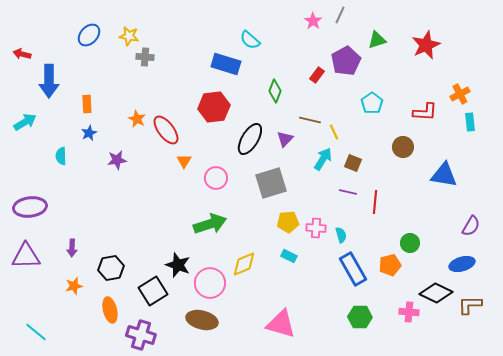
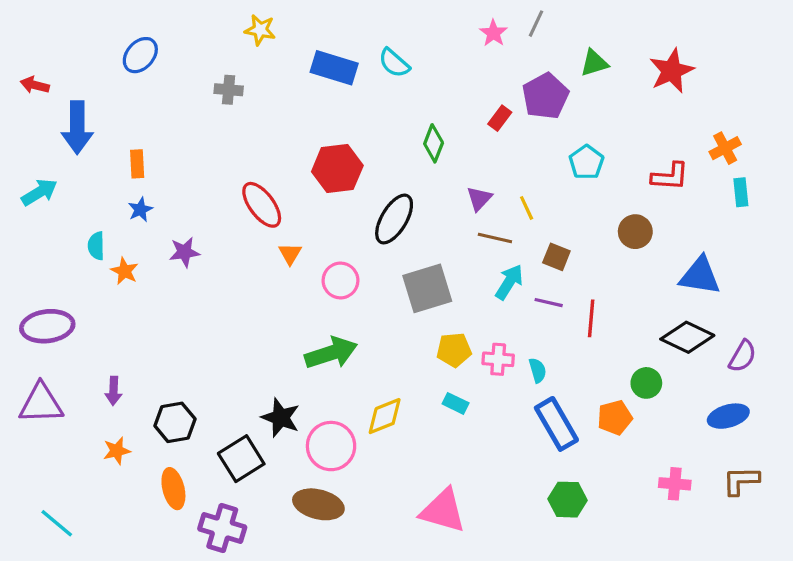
yellow star: (129, 36) -> (260, 30), moved
blue rectangle: (226, 64) -> (334, 68), moved
orange star: (137, 119) -> (125, 271), moved
brown line: (310, 120) -> (495, 238), moved
purple triangle: (285, 139) -> (479, 199), moved
cyan arrow: (323, 159) -> (509, 282), moved
black diamond: (436, 293) -> (687, 337), moved
pink cross: (409, 312) -> (675, 484), moved

